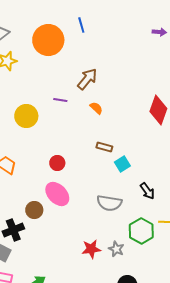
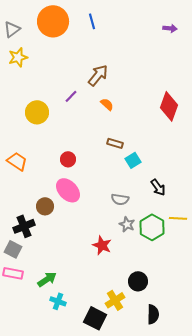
orange circle: (48, 40) -> (53, 21), moved
purple line: (60, 100) -> (71, 96), turned -56
gray semicircle: (109, 203) -> (120, 199), size x0.7
red star: (91, 249) -> (102, 245), turned 30
gray star: (116, 249) -> (127, 224), moved

